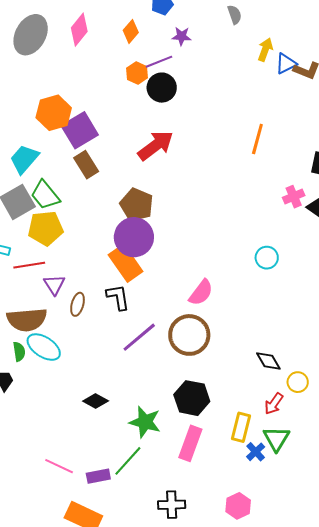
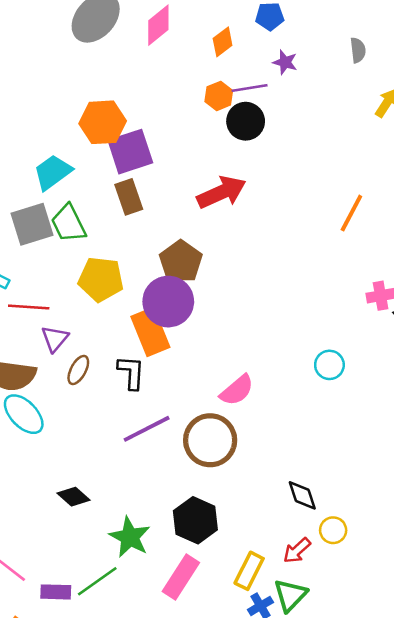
yellow pentagon: (46, 228) -> (101, 279), moved

